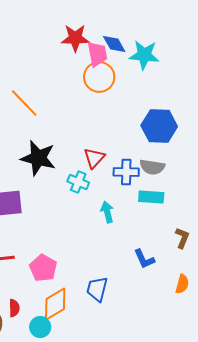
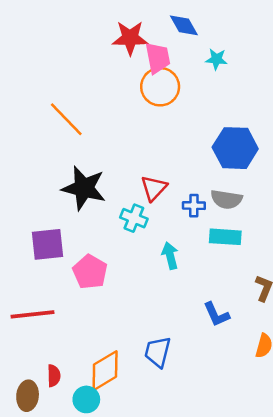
blue diamond: (114, 44) -> (184, 25), moved
cyan star: (144, 55) -> (216, 59), size x0.6
blue cross: (126, 172) -> (194, 206), size x0.7
pink pentagon: (43, 268) -> (90, 272), moved

